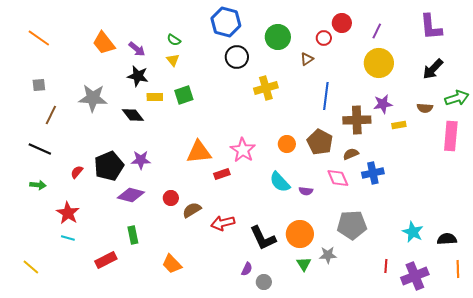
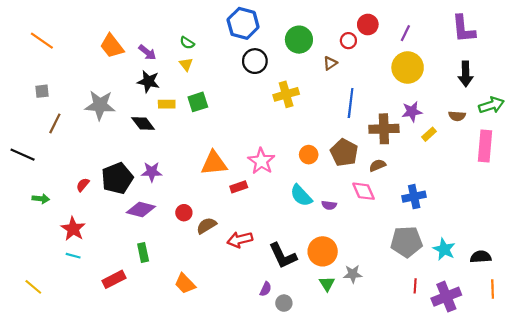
black arrow: (433, 69) -> (466, 74), turned -45
yellow rectangle: (399, 125) -> (429, 134), turned -32
black line: (40, 149) -> (23, 155), moved
blue cross: (373, 173) -> (414, 197), moved
gray pentagon: (352, 225) -> (406, 242), moved

